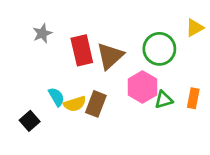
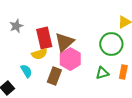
green circle: (159, 49) -> (111, 44), moved
pink hexagon: (142, 87) -> (70, 59), moved
yellow semicircle: (75, 104) -> (39, 54), moved

